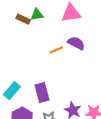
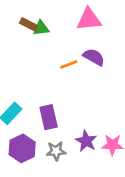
green triangle: (37, 15) -> (41, 28), moved

